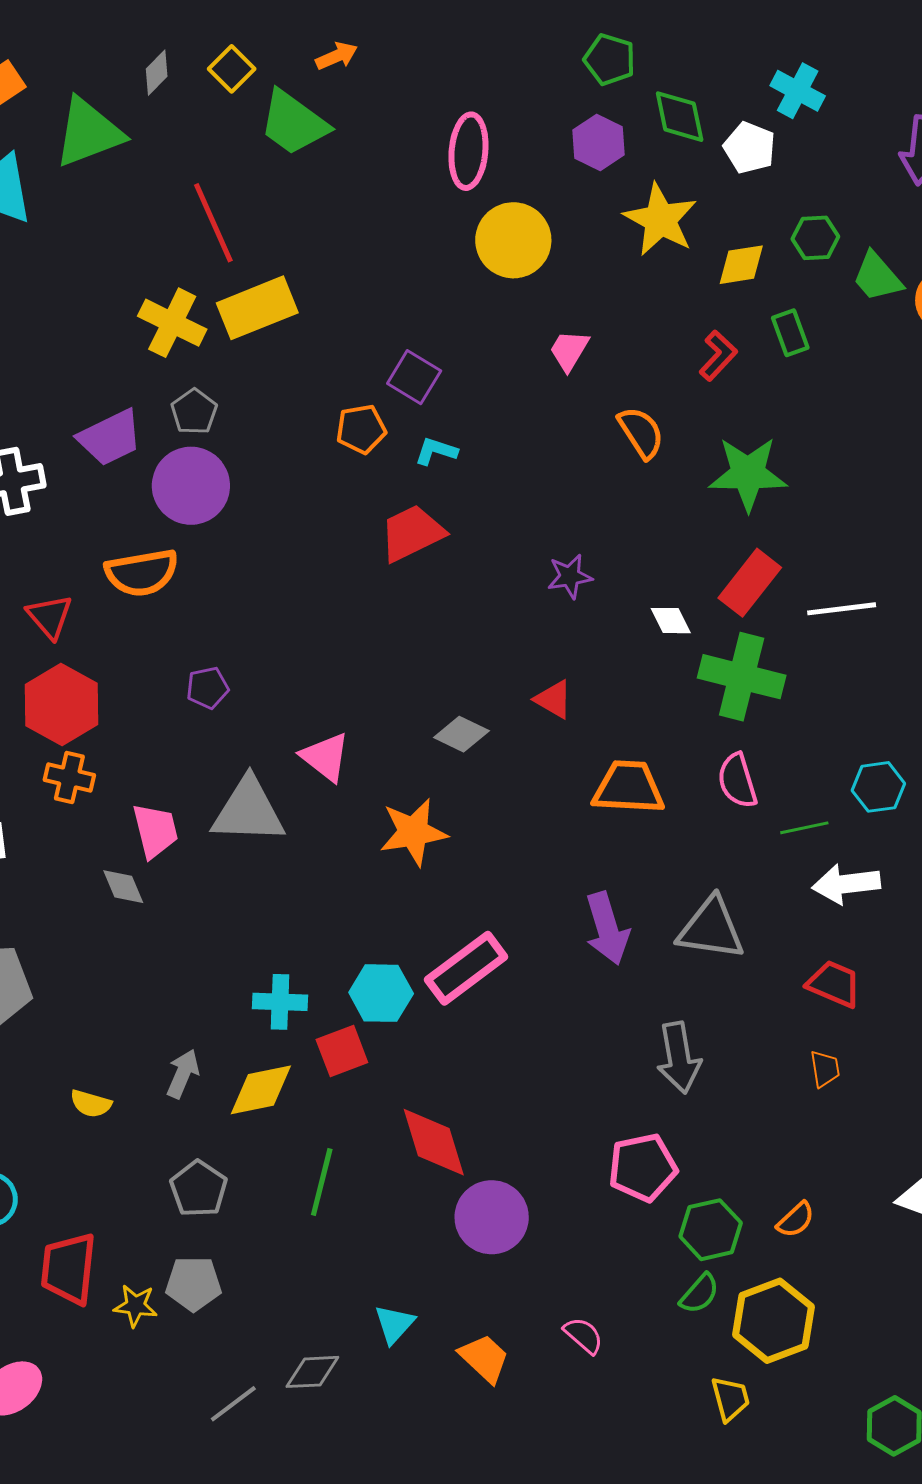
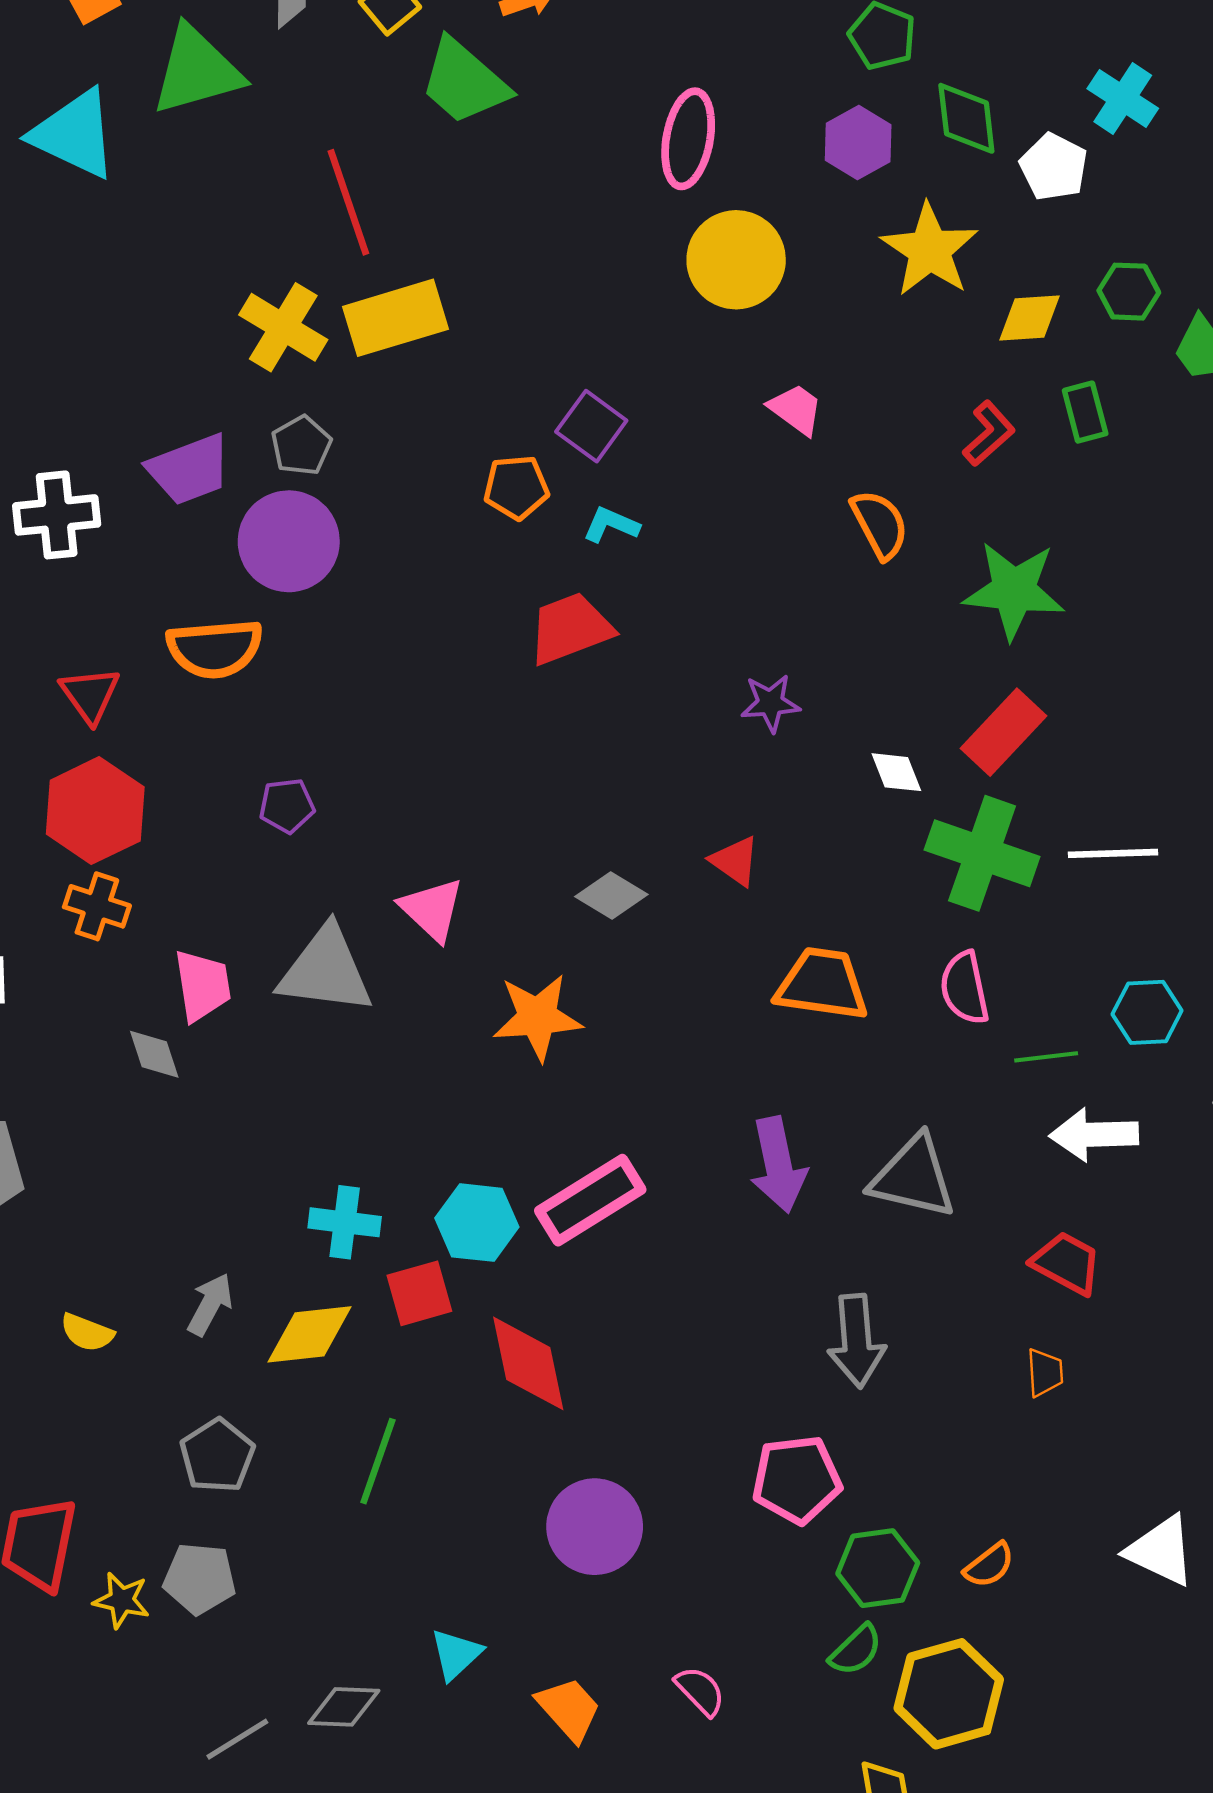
pink trapezoid: (569, 350) -> (796, 409), turned 90
white line: (842, 609) -> (1113, 853), moved
red diamond: (434, 1142) -> (528, 1363), moved

